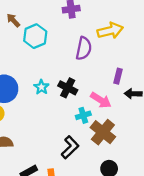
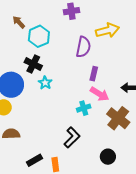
purple rectangle: (118, 76) -> (94, 74), moved
black cross: (68, 88) -> (33, 64), moved
brown cross: (103, 132) -> (118, 118), moved

